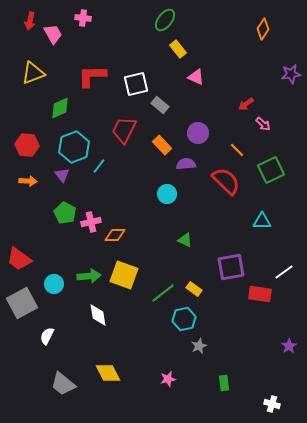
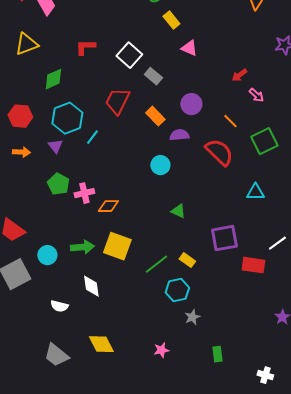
red L-shape: (92, 76) -> (85, 47), size x0.7
white square: (136, 84) -> (129, 55), turned -35
white semicircle: (47, 336) -> (59, 306), moved, turned -102

